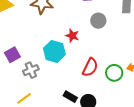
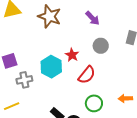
red semicircle: (90, 67) -> (87, 75), moved
green circle: (114, 73) -> (94, 103), moved

